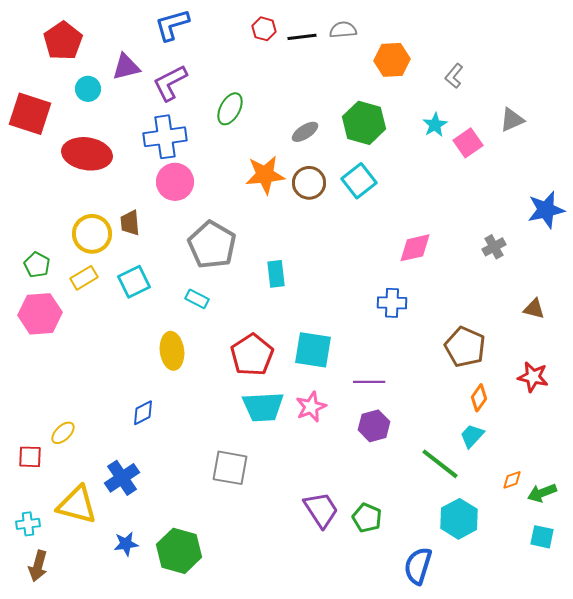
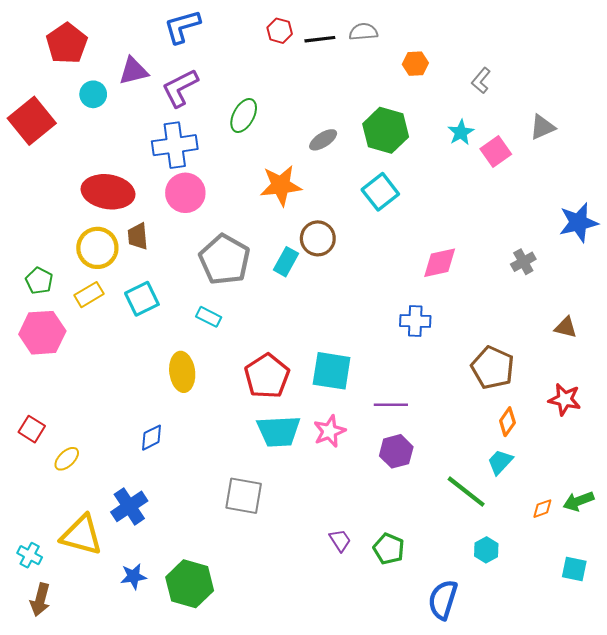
orange hexagon: (392, 60) -> (415, 64), size x0.7
red square: (30, 114) -> (32, 121), turned 33
red ellipse: (87, 154) -> (108, 192), moved
brown circle: (309, 183) -> (318, 238), moved
cyan rectangle: (276, 274) -> (286, 262), moved, turned 36
red square: (30, 457) -> (32, 429), moved, turned 30
green arrow: (542, 493) -> (578, 501), moved
purple trapezoid: (321, 510) -> (340, 540), size x0.6
cyan hexagon: (459, 519) -> (486, 550), size x0.6
cyan cross: (28, 524) -> (30, 555), turned 35

